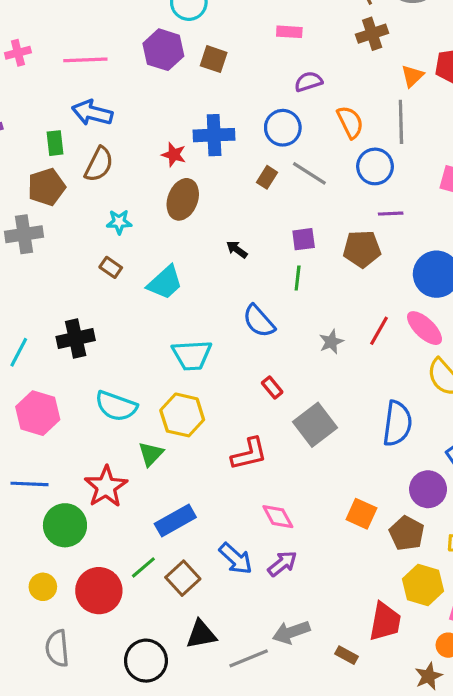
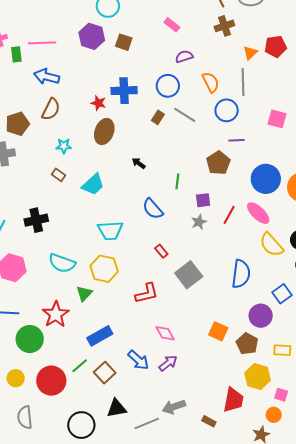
pink rectangle: (289, 32) -> (172, 25), turned 35
green rectangle: (55, 143) -> (16, 54), moved
purple square: (304, 239) -> (203, 200), moved
brown pentagon: (362, 249) -> (218, 163), turned -30

